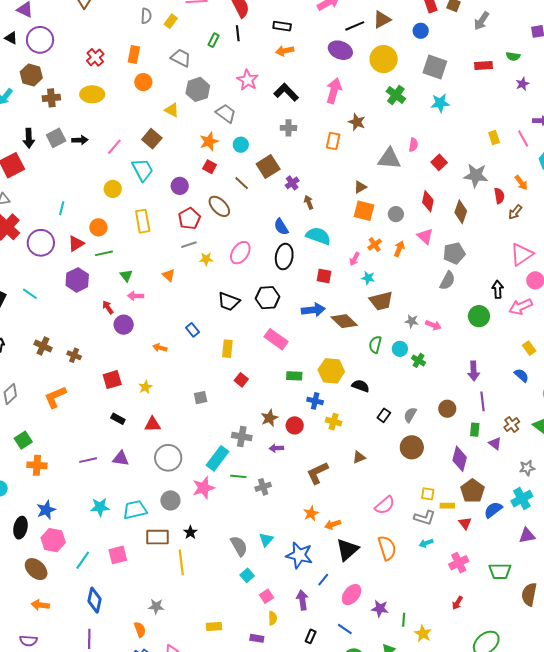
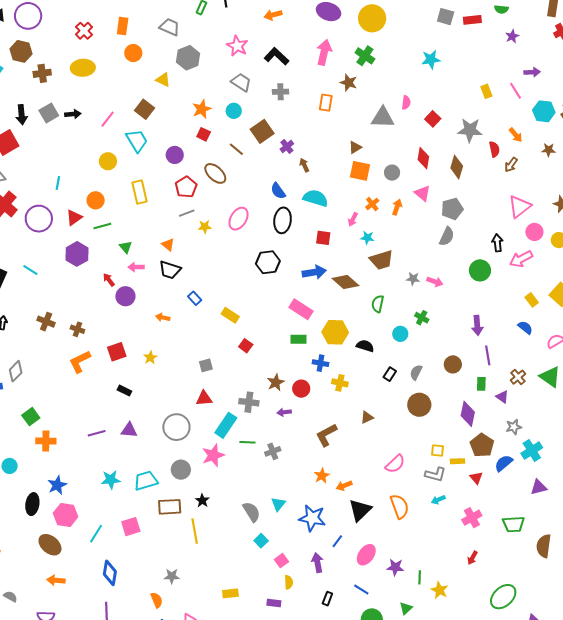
gray square: (435, 67) -> (446, 17), moved, size x0.7
green cross: (396, 95) -> (365, 56), moved
gray trapezoid: (226, 113) -> (241, 82), moved
black trapezoid: (229, 301) -> (170, 270), moved
pink rectangle: (276, 339) -> (301, 309), moved
yellow rectangle: (227, 349) -> (230, 315), turned -60
cyan circle: (400, 349) -> (400, 334), moved
orange L-shape: (55, 397) -> (80, 362), moved
red triangle: (153, 424) -> (204, 398), moved
gray star: (527, 468) -> (514, 427), moved

